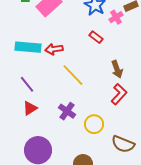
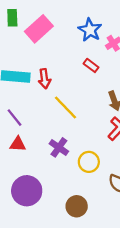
red arrow: (54, 49) -> (44, 79), turned -90
red triangle: (30, 108) -> (18, 144), turned 35

